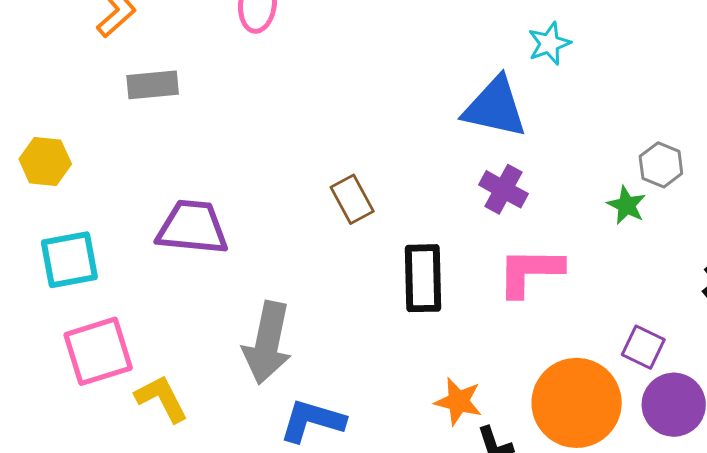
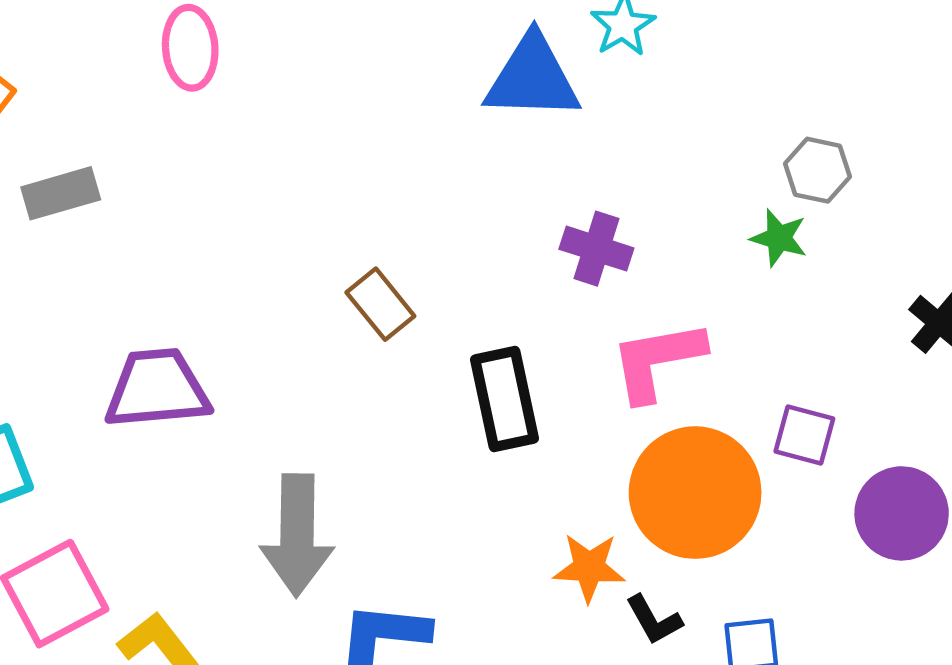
blue triangle: (495, 107) -> (532, 78), moved
purple square: (643, 347) -> (804, 435), moved
orange circle: (577, 403) -> (695, 493), moved

